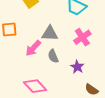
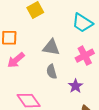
pink arrow: (33, 48) -> (16, 60), moved

